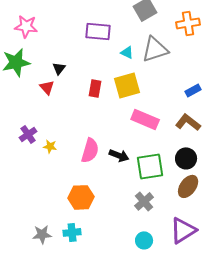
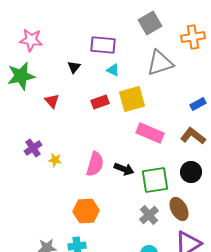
cyan triangle: (127, 52) -> (113, 70), moved
black triangle: (59, 68) -> (74, 67), moved
red rectangle: (95, 88) -> (100, 102), turned 60
brown ellipse: (188, 186) -> (179, 209), moved, turned -65

